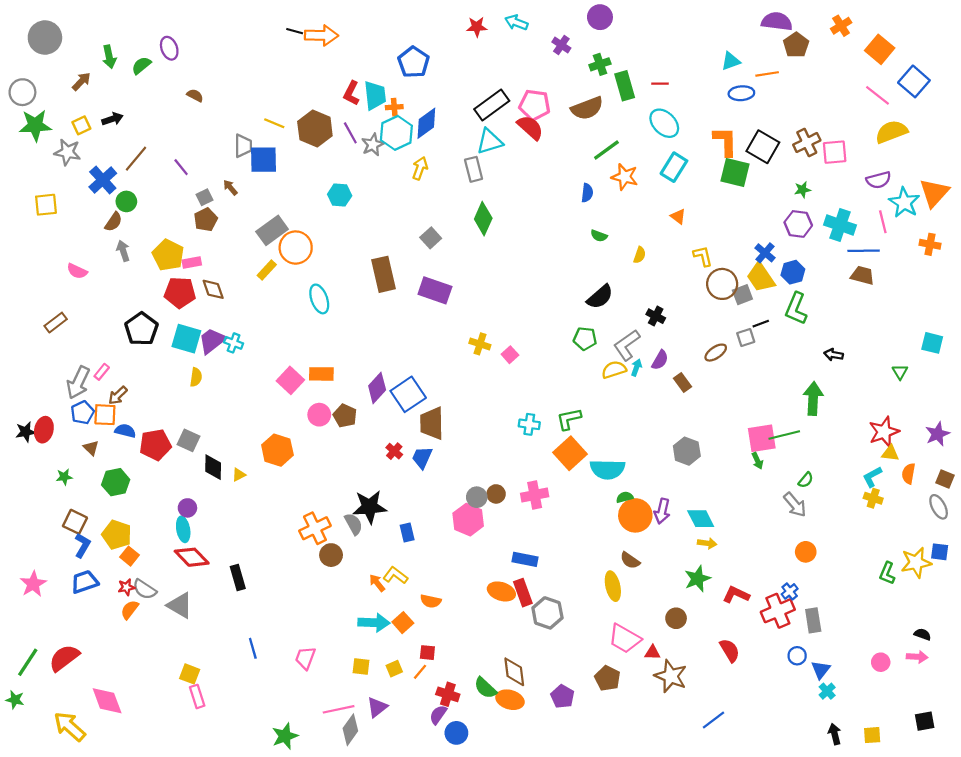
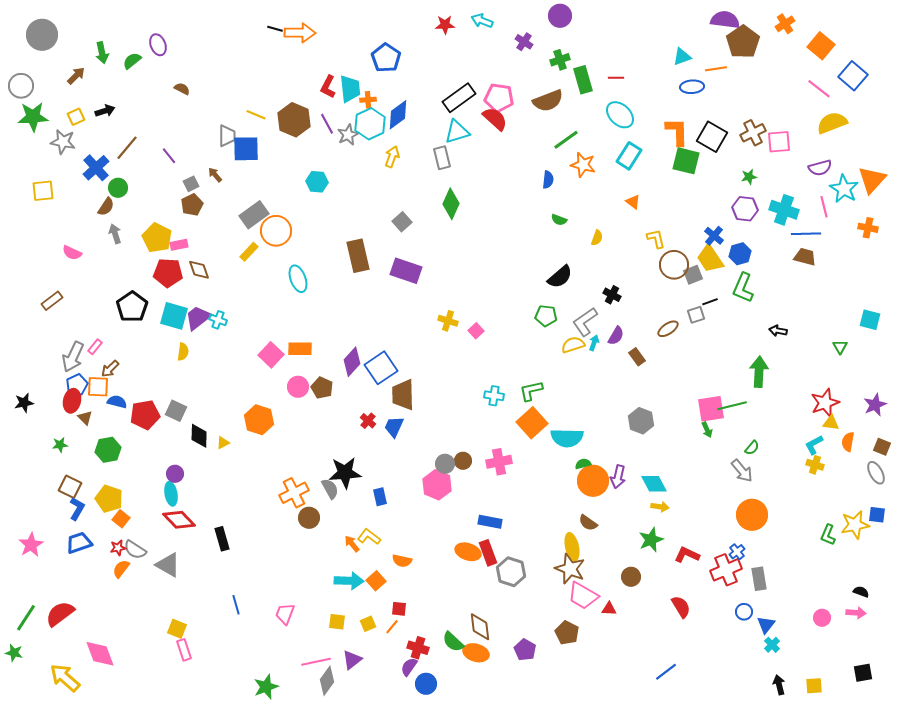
brown pentagon: (796, 45) -> (743, 42), size x1.4
red ellipse: (44, 430) -> (72, 401), moved
orange circle: (806, 552) -> (752, 515), size x1.6
brown star: (671, 676) -> (570, 569), moved

